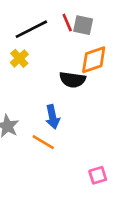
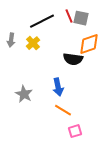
orange line: (43, 142) -> (63, 110), moved
pink square: (98, 175) -> (75, 131), moved

